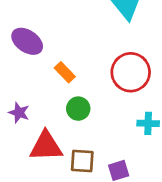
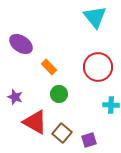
red triangle: (46, 146) -> (35, 122), turned 32
brown square: (82, 161) -> (62, 133), turned 36

